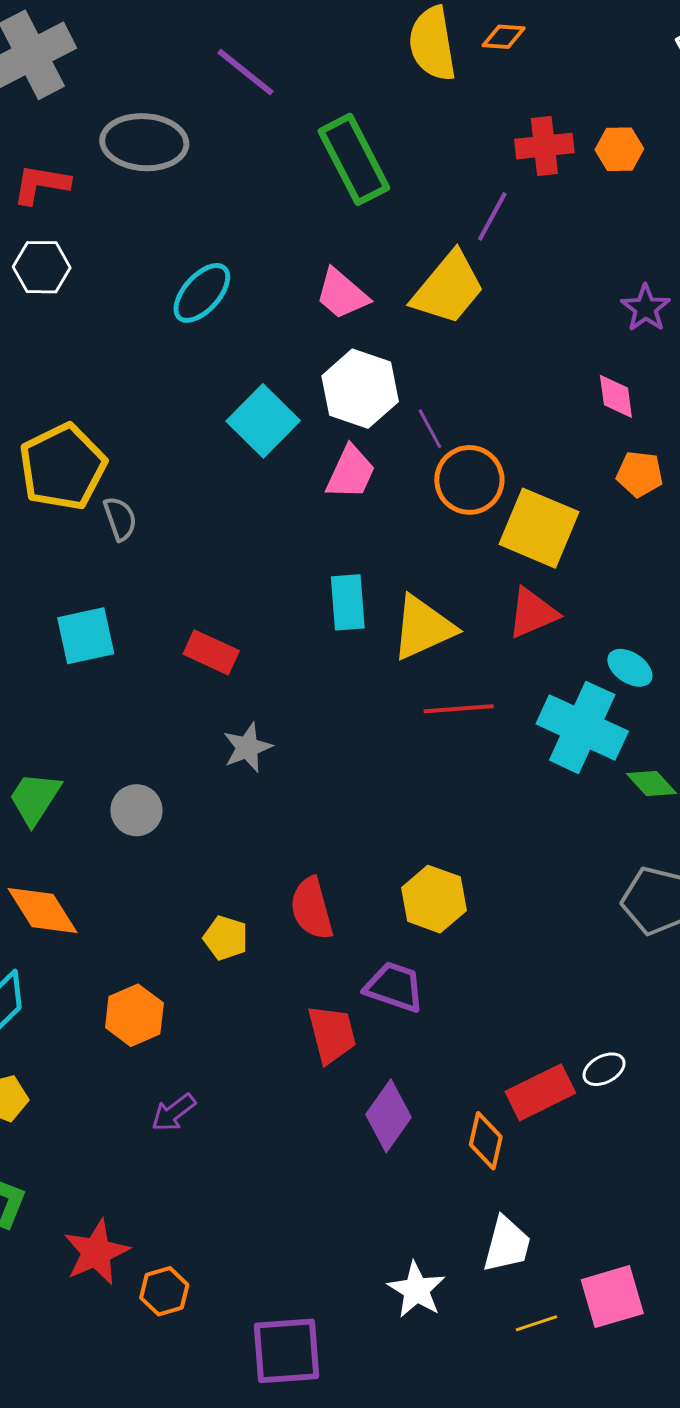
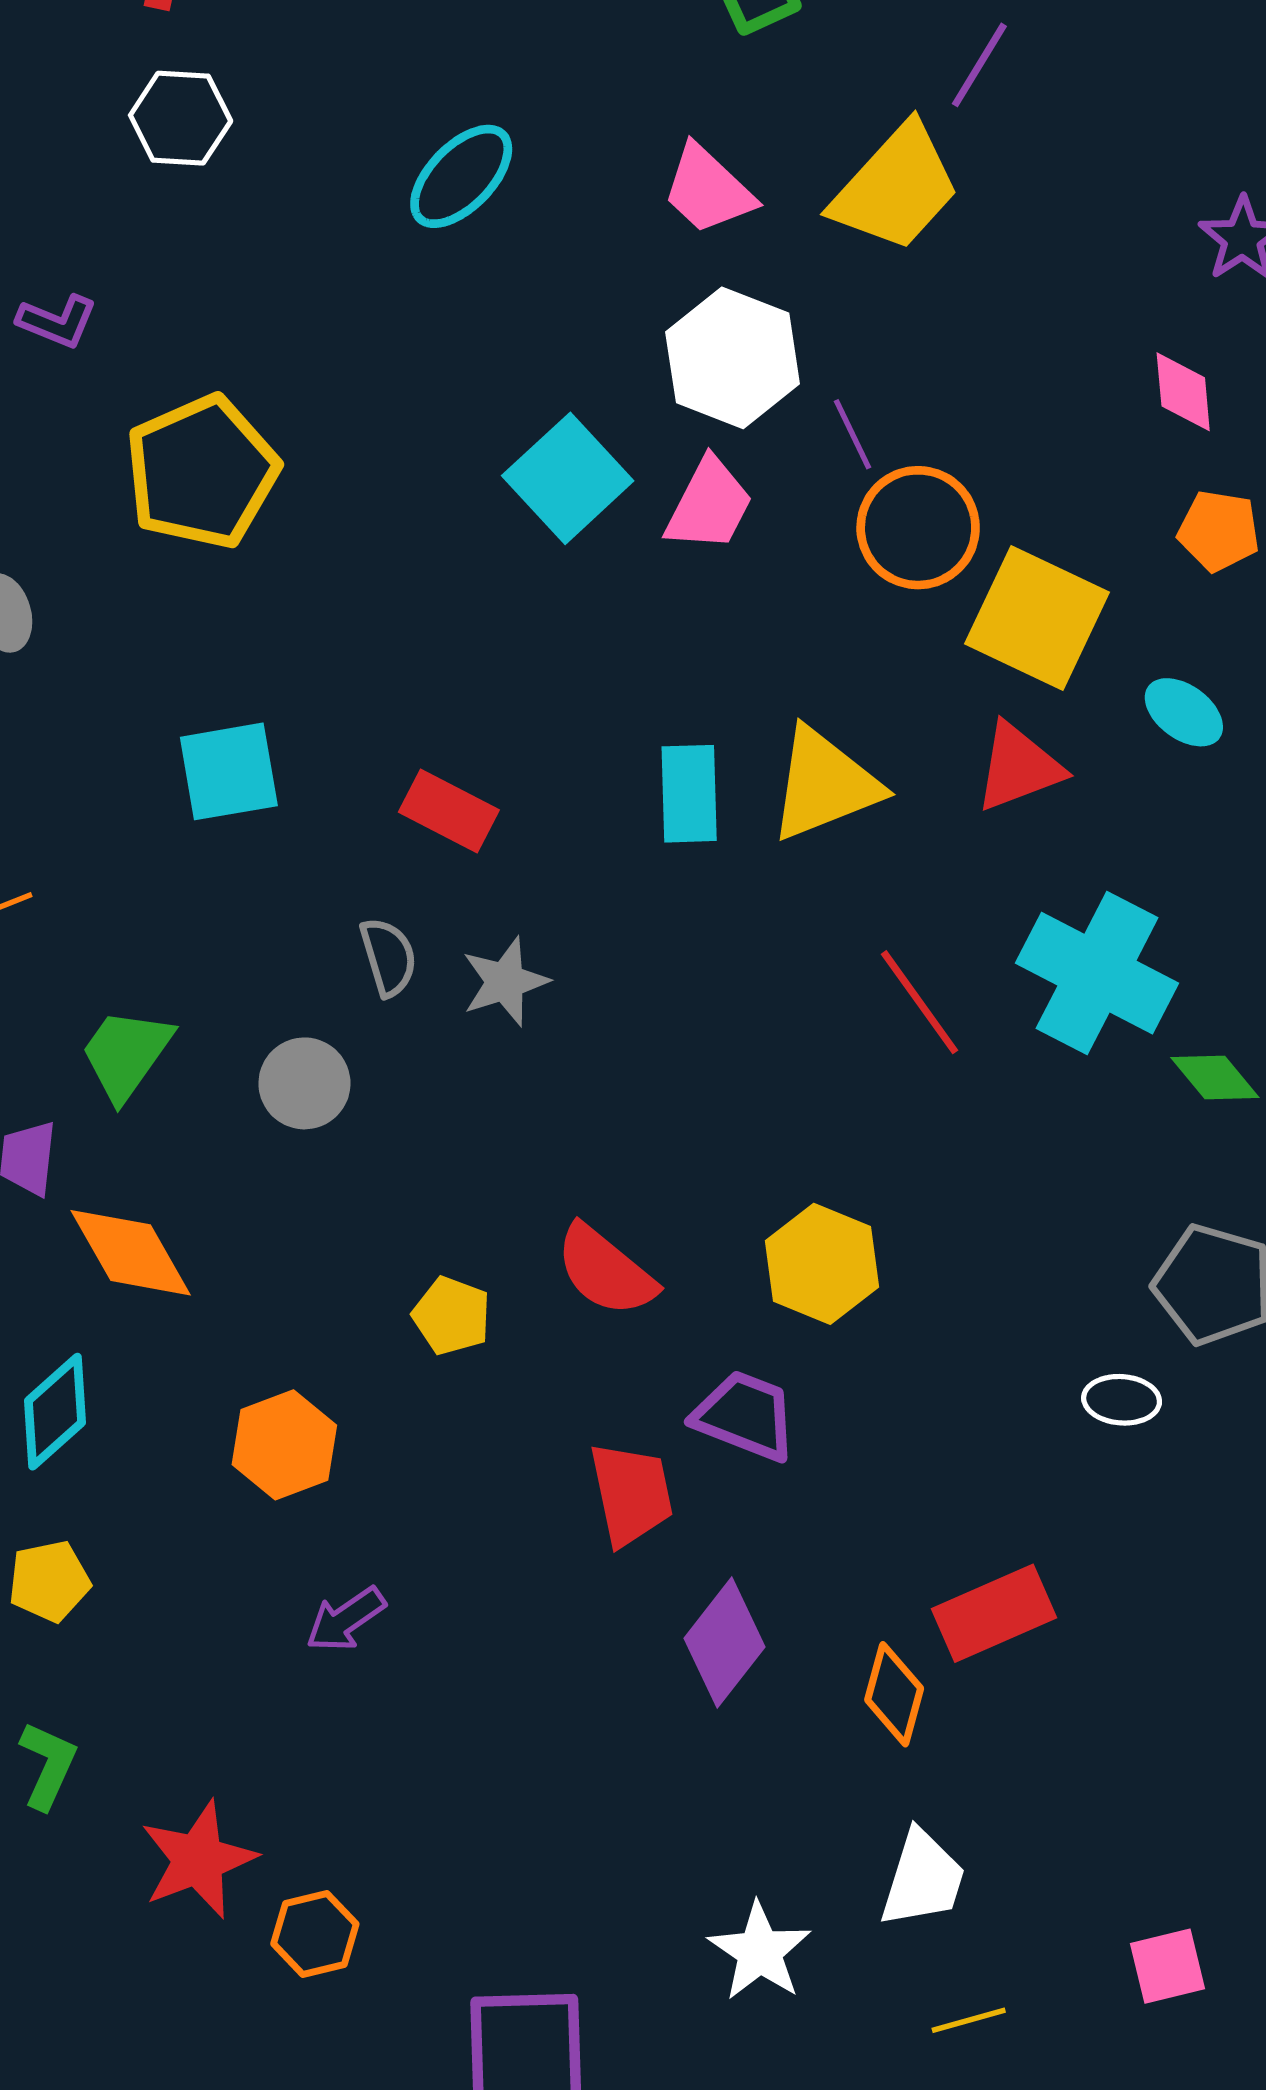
cyan square: (263, 421) -> (568, 478), moved
gray semicircle: (120, 519) -> (388, 957), moved
cyan rectangle: (348, 602) -> (689, 794), moved
cyan ellipse: (630, 668) -> (1184, 712), moved
red line: (459, 709) -> (920, 1002), moved, turned 56
red semicircle: (312, 908) -> (605, 1271), turned -38
white ellipse: (604, 1069) -> (1122, 1400), moved, turned 30
pink square: (612, 1297) -> (1167, 1966), moved, size x0.7

